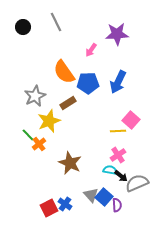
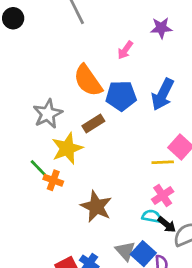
black circle: (23, 27) -> (13, 18), moved
purple star: (117, 34) -> (161, 28), size x0.7
orange cross: (39, 144) -> (53, 180), turned -32

